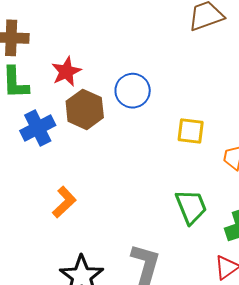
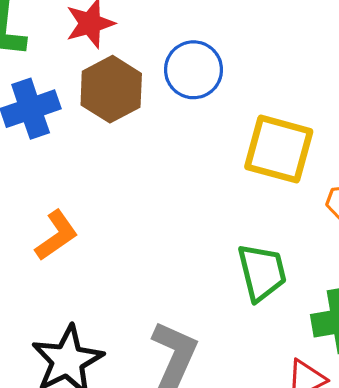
yellow square: (191, 131) -> (279, 149), size x1.5

